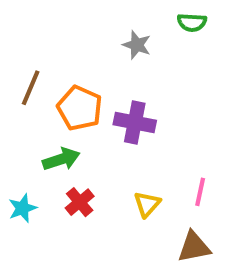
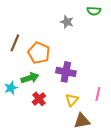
purple cross: (135, 122) -> (66, 72), moved
cyan star: (22, 208) -> (11, 88), moved
brown triangle: (194, 247) -> (82, 121), moved

